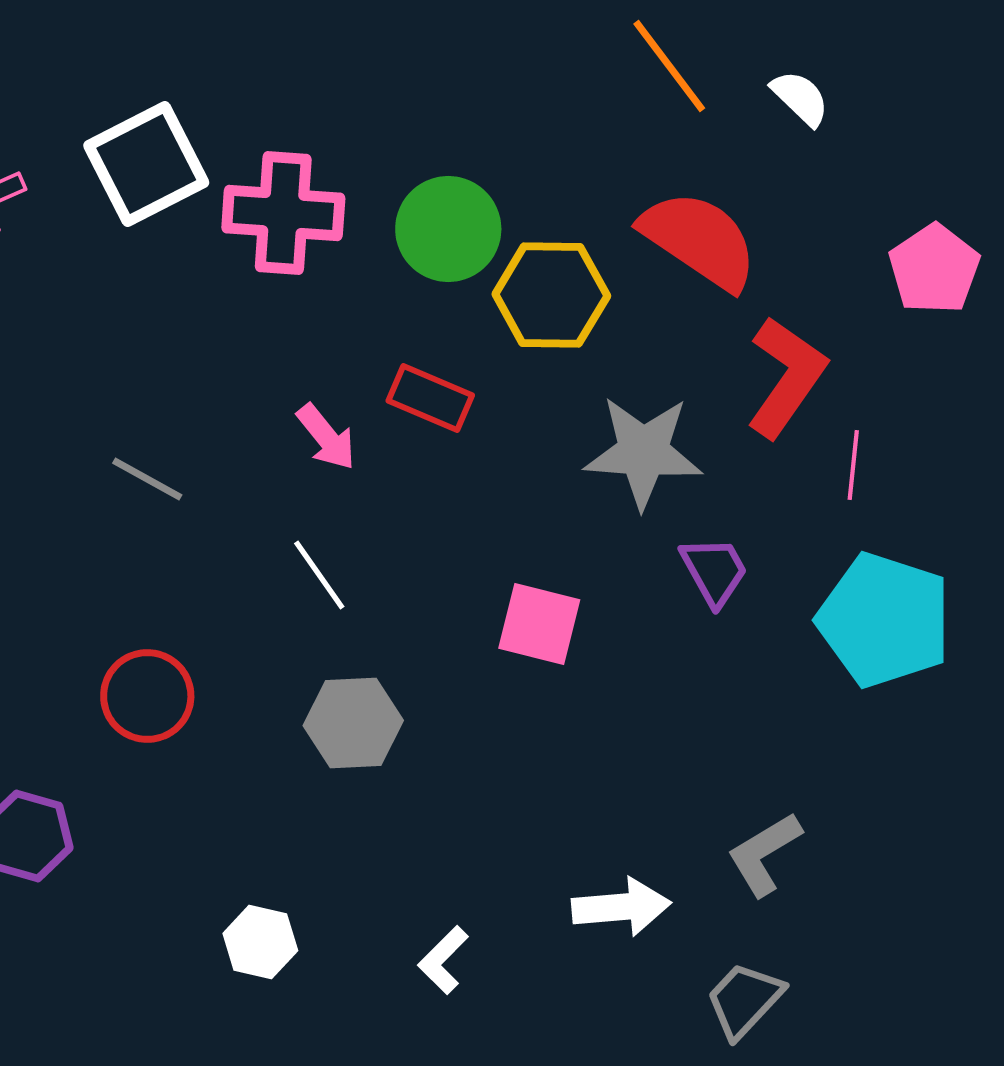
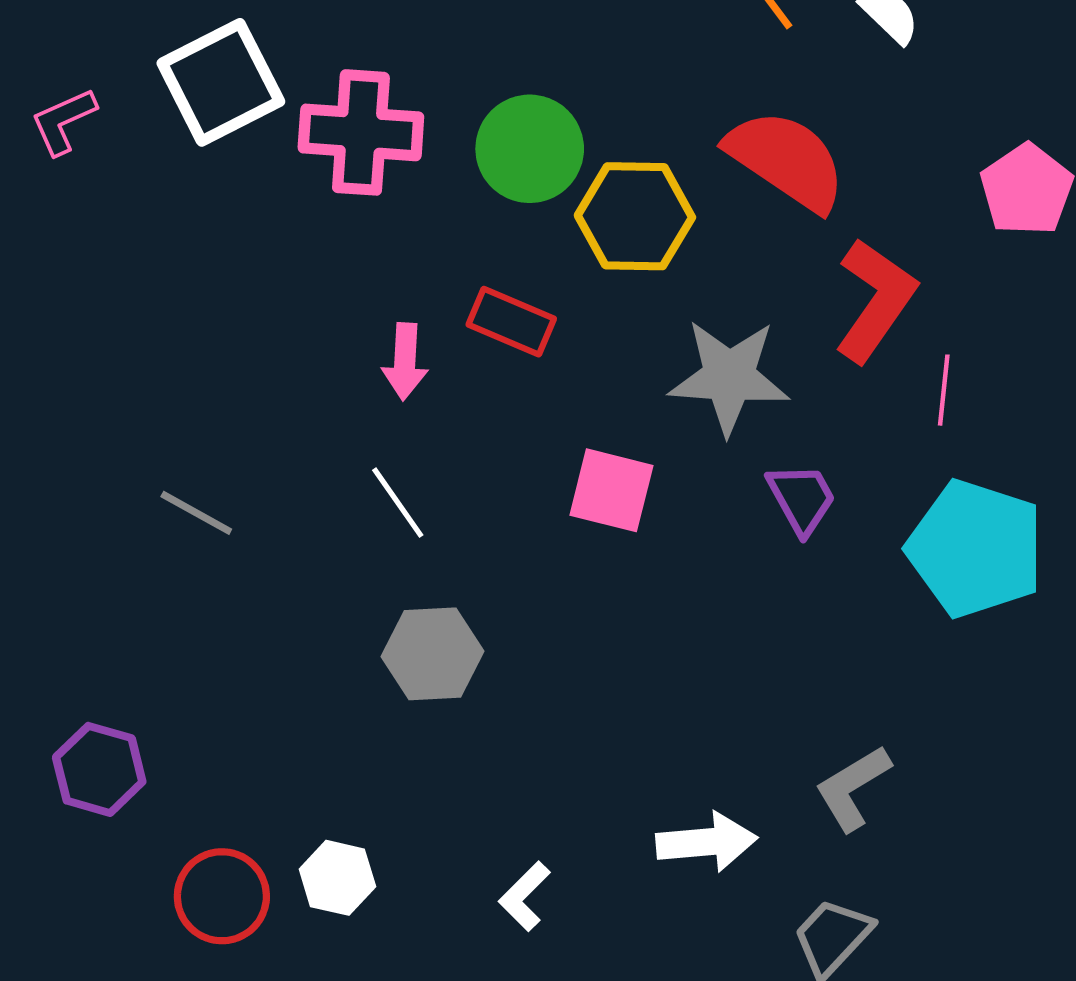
pink arrow: (326, 437) -> (405, 361), turned 42
gray line: (147, 479) -> (196, 513), moved
pink square: (539, 624) -> (611, 490), moved
red circle: (147, 696) -> (222, 896), moved

